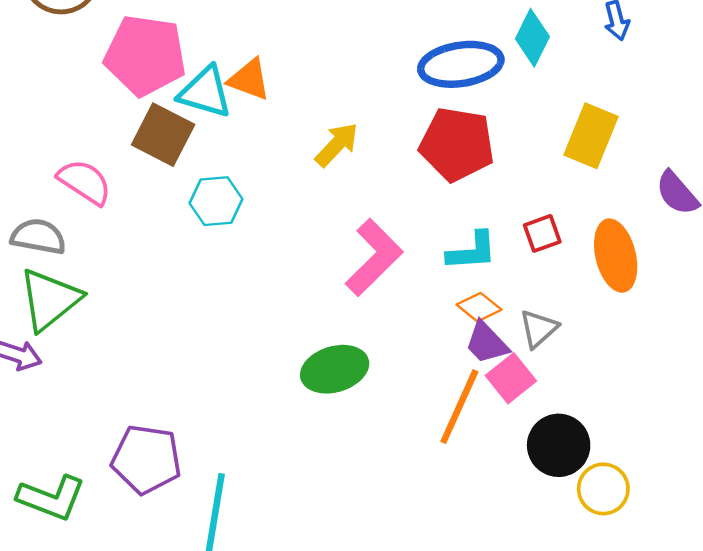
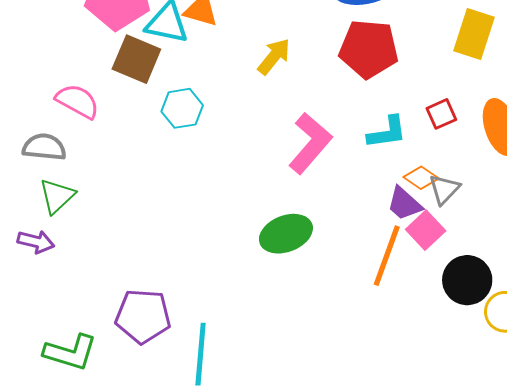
green triangle: (50, 300) -> (57, 196), size x0.7
orange diamond: (479, 307) -> (421, 178), moved

